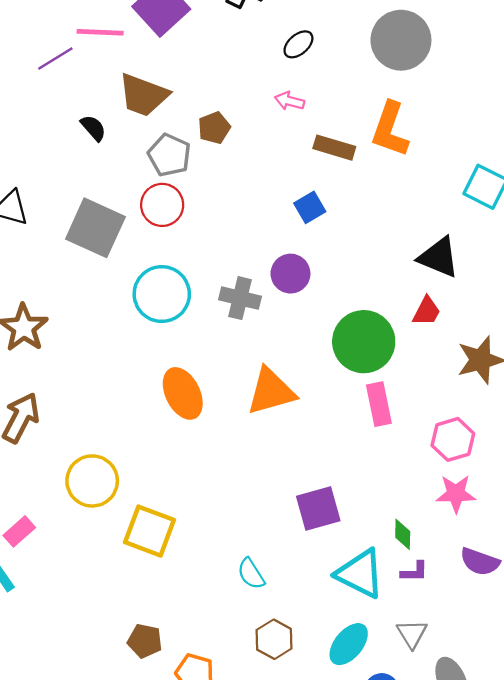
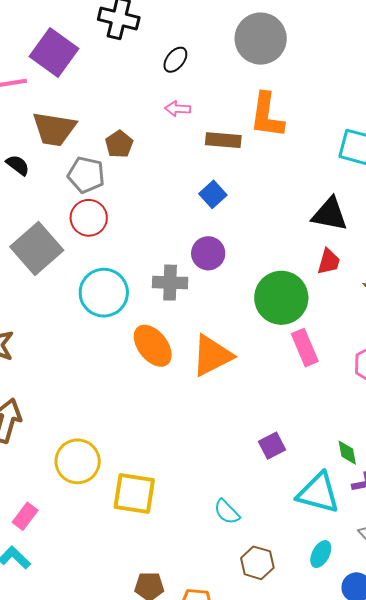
gray square: (95, 228) -> (37, 249), turned 36
orange ellipse: (183, 393) -> (153, 346), moved
purple square: (318, 509) -> (272, 446), size x0.7
cyan ellipse: (349, 644) -> (321, 554), size x0.7

